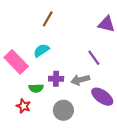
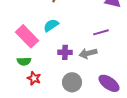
purple line: (94, 58) -> (101, 32), turned -70
green semicircle: (36, 88) -> (24, 61), moved
purple ellipse: (102, 97) -> (109, 83), moved

